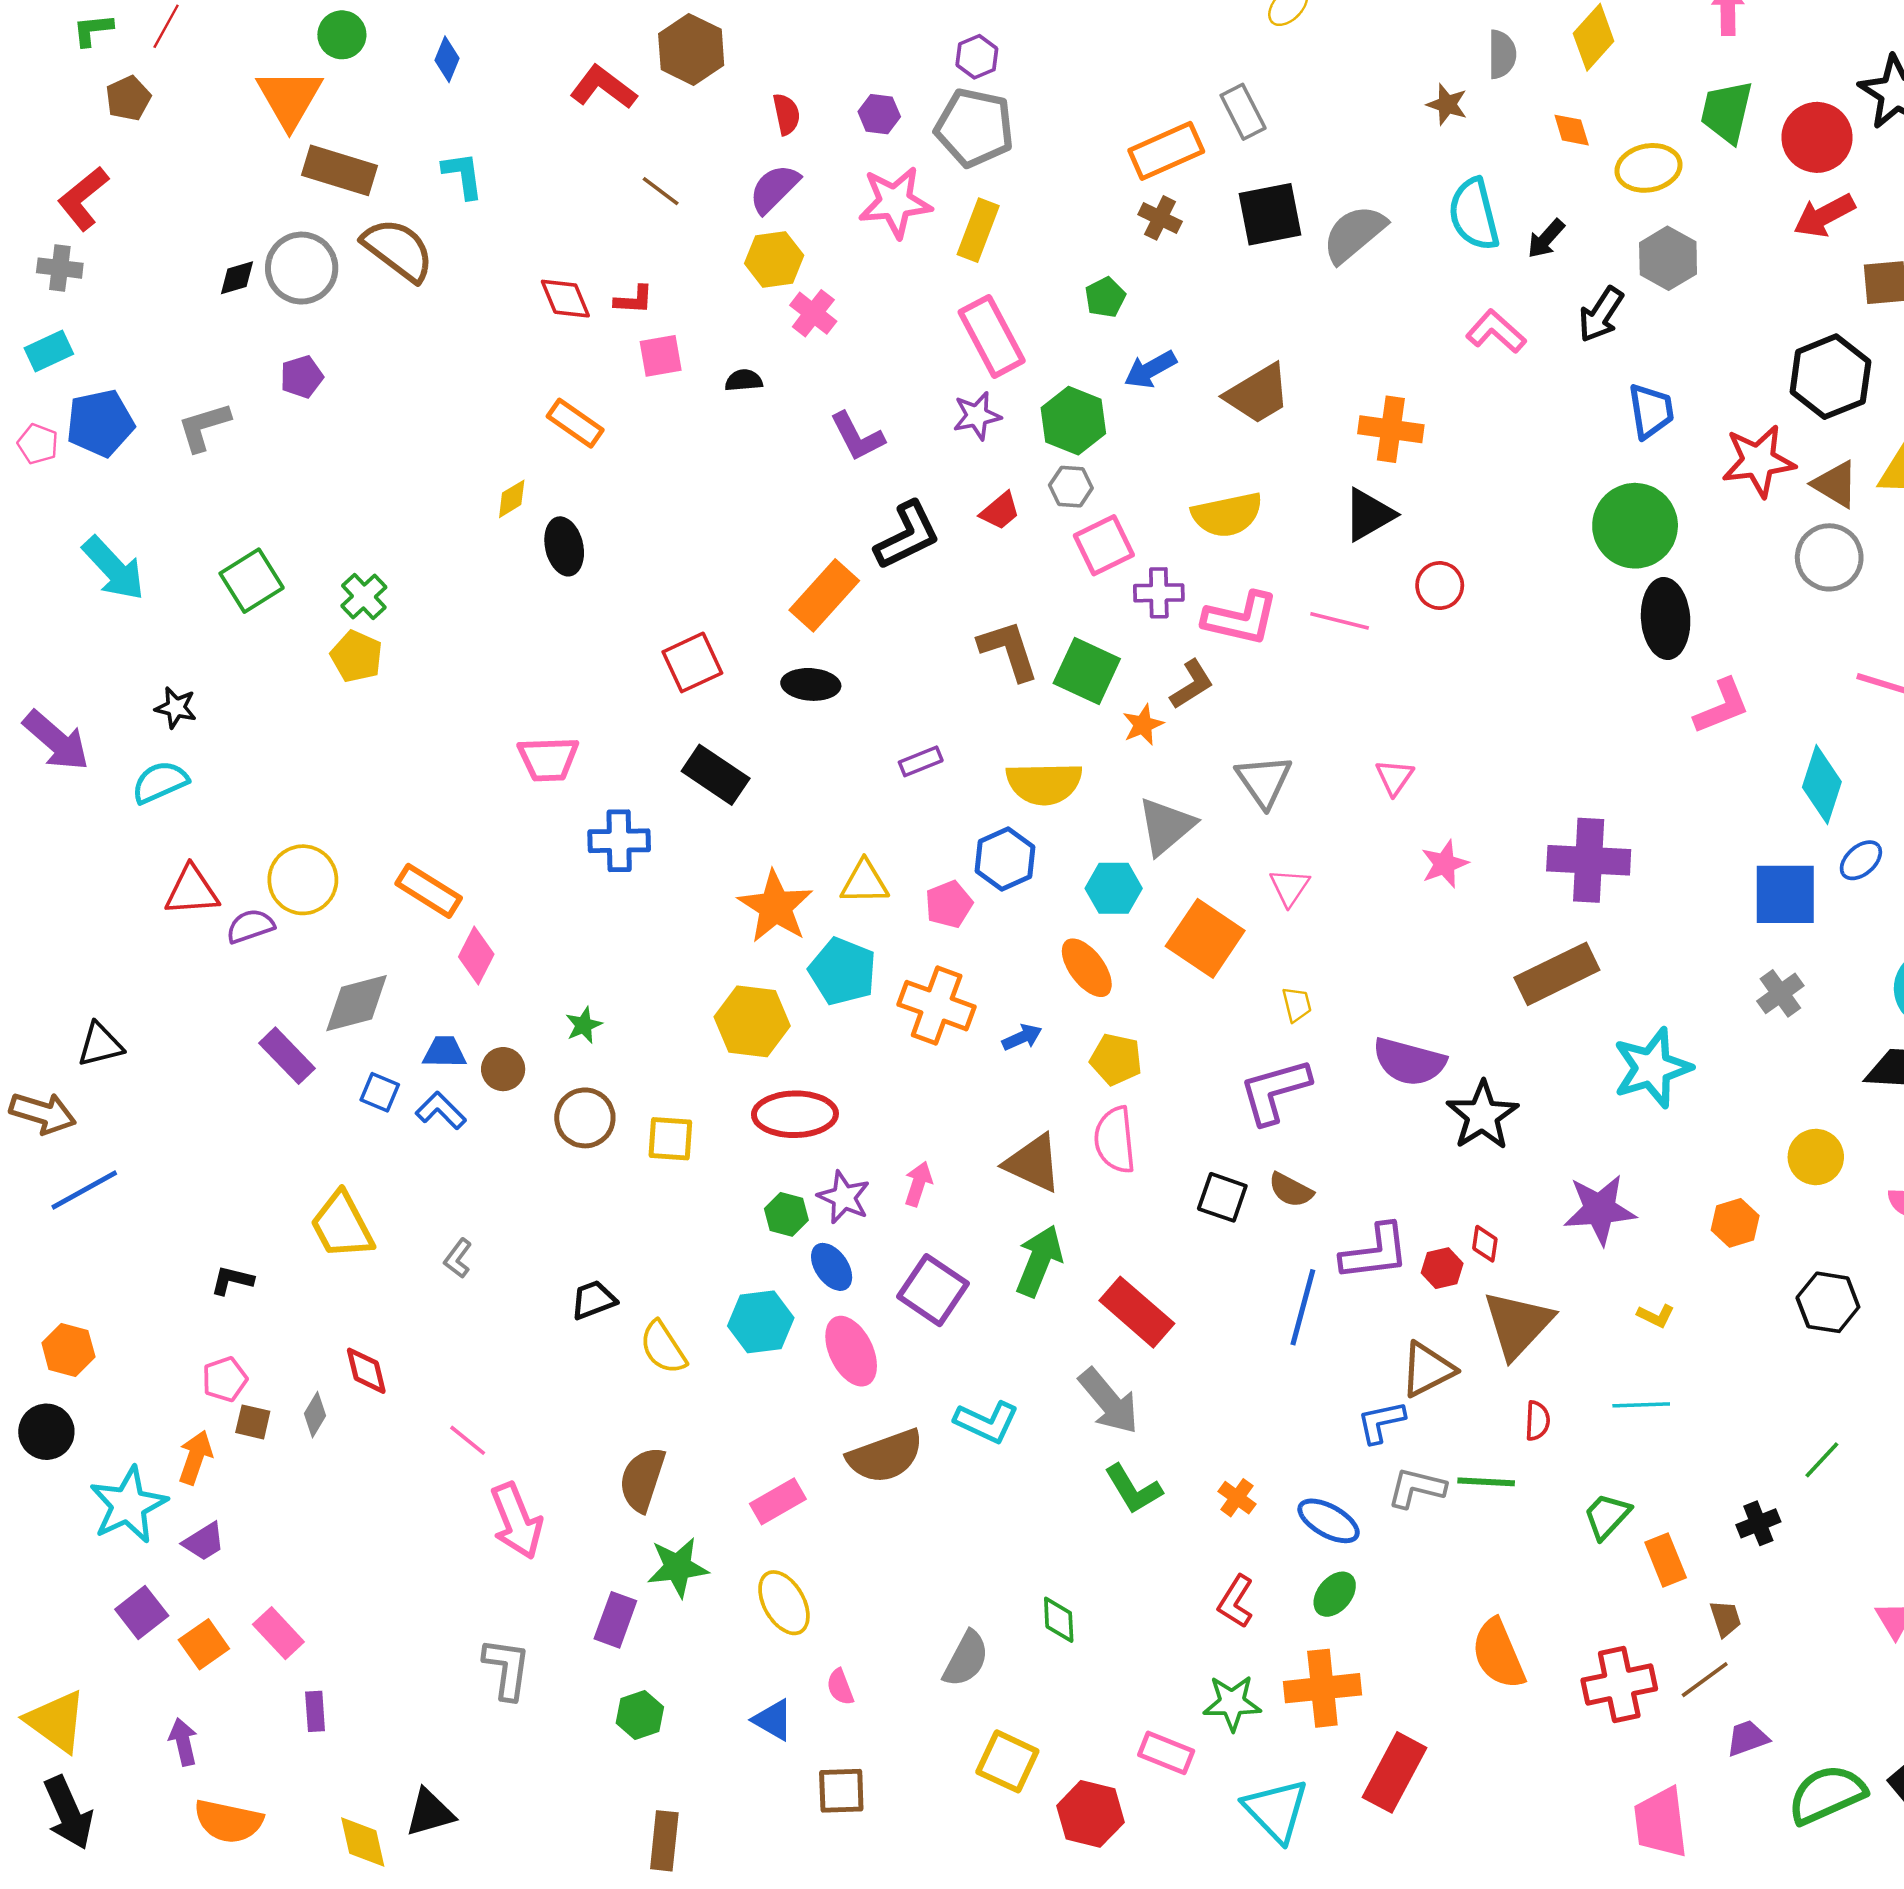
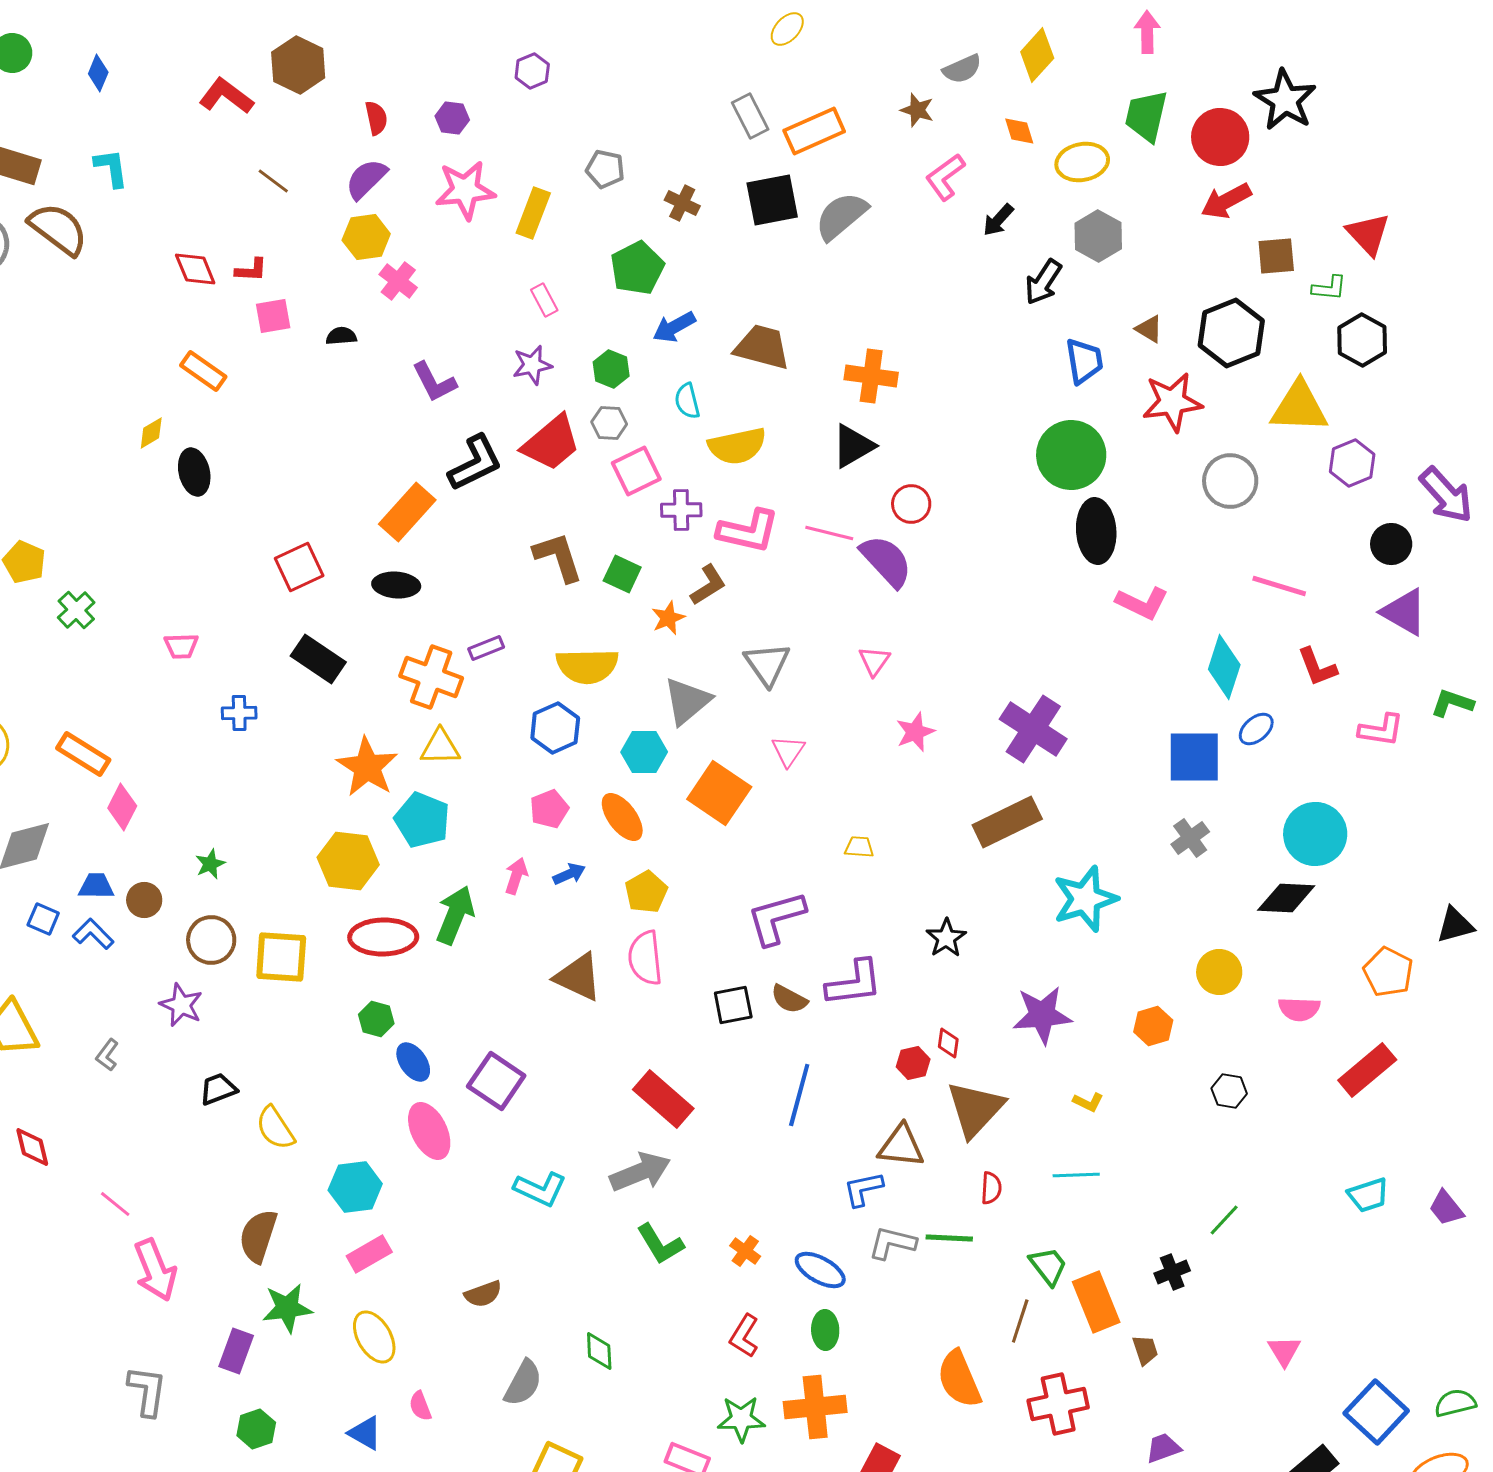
gray semicircle: (1502, 54) -> (962, 69), turned 66
gray pentagon: (974, 128) -> (605, 169), moved, size x0.6
orange rectangle: (1166, 151) -> (814, 131), moved
cyan semicircle: (1474, 214) -> (687, 401), moved, size x0.6
green pentagon: (1105, 297) -> (637, 268), size x1.6
pink L-shape: (1496, 332) -> (945, 177), moved, turned -78
pink rectangle: (992, 336) -> (544, 300), size x0.5
brown trapezoid: (1258, 394) -> (762, 347), turned -134
green hexagon: (1073, 421) -> (611, 369), size x0.7
brown triangle: (1835, 484) -> (1149, 329), moved, size x0.7
red trapezoid: (1000, 511) -> (551, 443), size x1.8
green cross: (364, 597) -> (76, 610), moved
green square: (1087, 671) -> (622, 574), size x0.7
pink L-shape: (1722, 706) -> (1142, 603), turned 48
pink trapezoid: (548, 759) -> (181, 646), size x0.7
blue cross: (619, 841) -> (239, 713), size x0.7
purple cross: (1589, 860) -> (1033, 729), turned 30
pink pentagon: (949, 904) -> (549, 809), moved
yellow trapezoid: (1297, 1004) -> (859, 847), moved, turned -72
orange cross: (937, 1006) -> (431, 677), moved
yellow pentagon: (1116, 1059) -> (646, 892), turned 30
purple semicircle: (1409, 1062) -> (886, 561), moved, turned -148
black star: (1482, 1115) -> (946, 938), size x0.7
yellow square: (670, 1139) -> (281, 957), size x1.4
pink arrow: (918, 1184) -> (516, 876), moved
purple star: (844, 1197) -> (181, 1005), moved
black square: (1222, 1197) -> (733, 1005), turned -30
purple L-shape: (1375, 1252) -> (854, 983), moved
green arrow: (1039, 1261) -> (455, 915), moved
black hexagon: (1828, 1302) -> (1229, 1091), size x0.7
cyan hexagon: (761, 1322) -> (355, 1187), moved
brown triangle: (1427, 1369) -> (901, 1146), turned 33
gray arrow: (1109, 1401) -> (640, 1172), turned -72
brown semicircle: (885, 1456) -> (483, 1294), moved, size x0.6
green trapezoid: (1607, 1516) -> (1048, 1266), turned 99
orange rectangle: (1666, 1560) -> (1096, 1302), size x1.4
green ellipse: (1335, 1594) -> (825, 1330), turned -42
brown line: (1705, 1680) -> (1020, 1321), moved, turned -36

